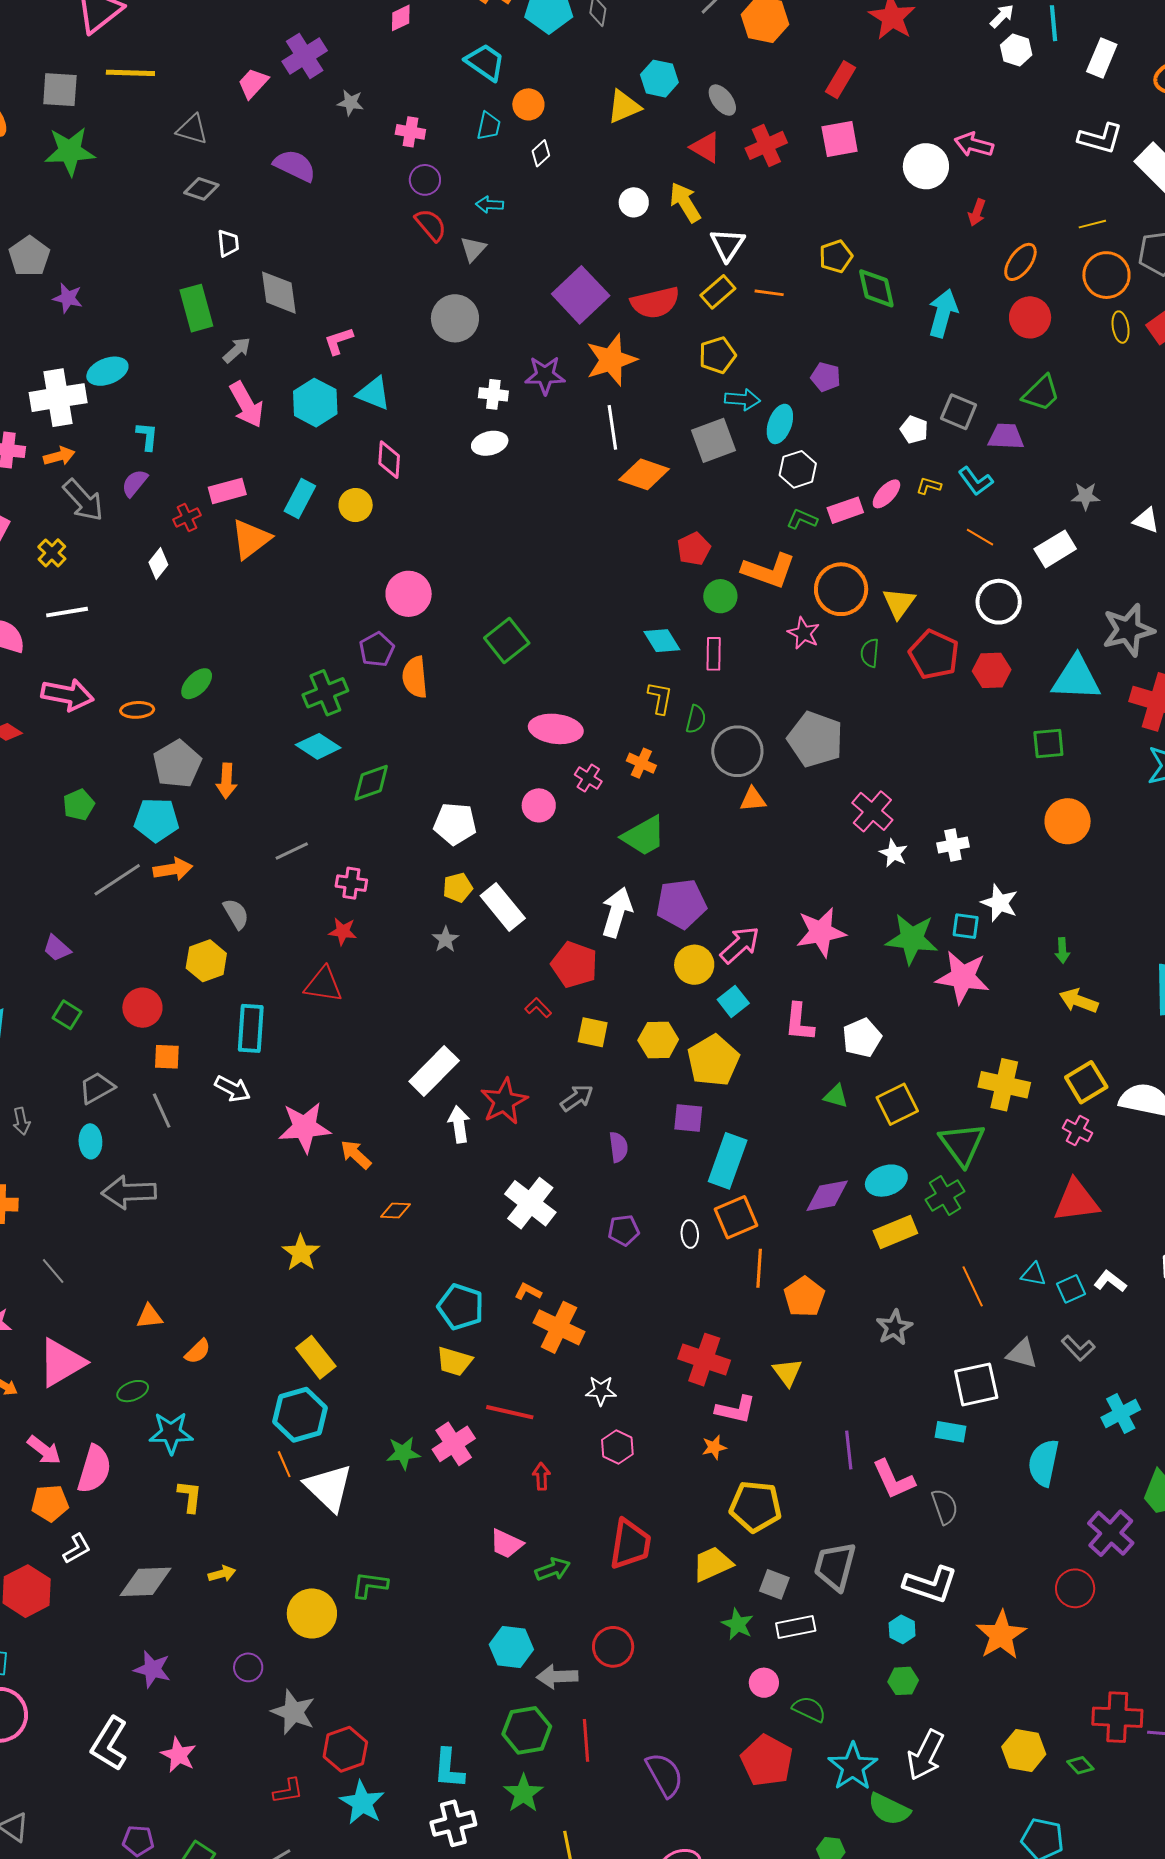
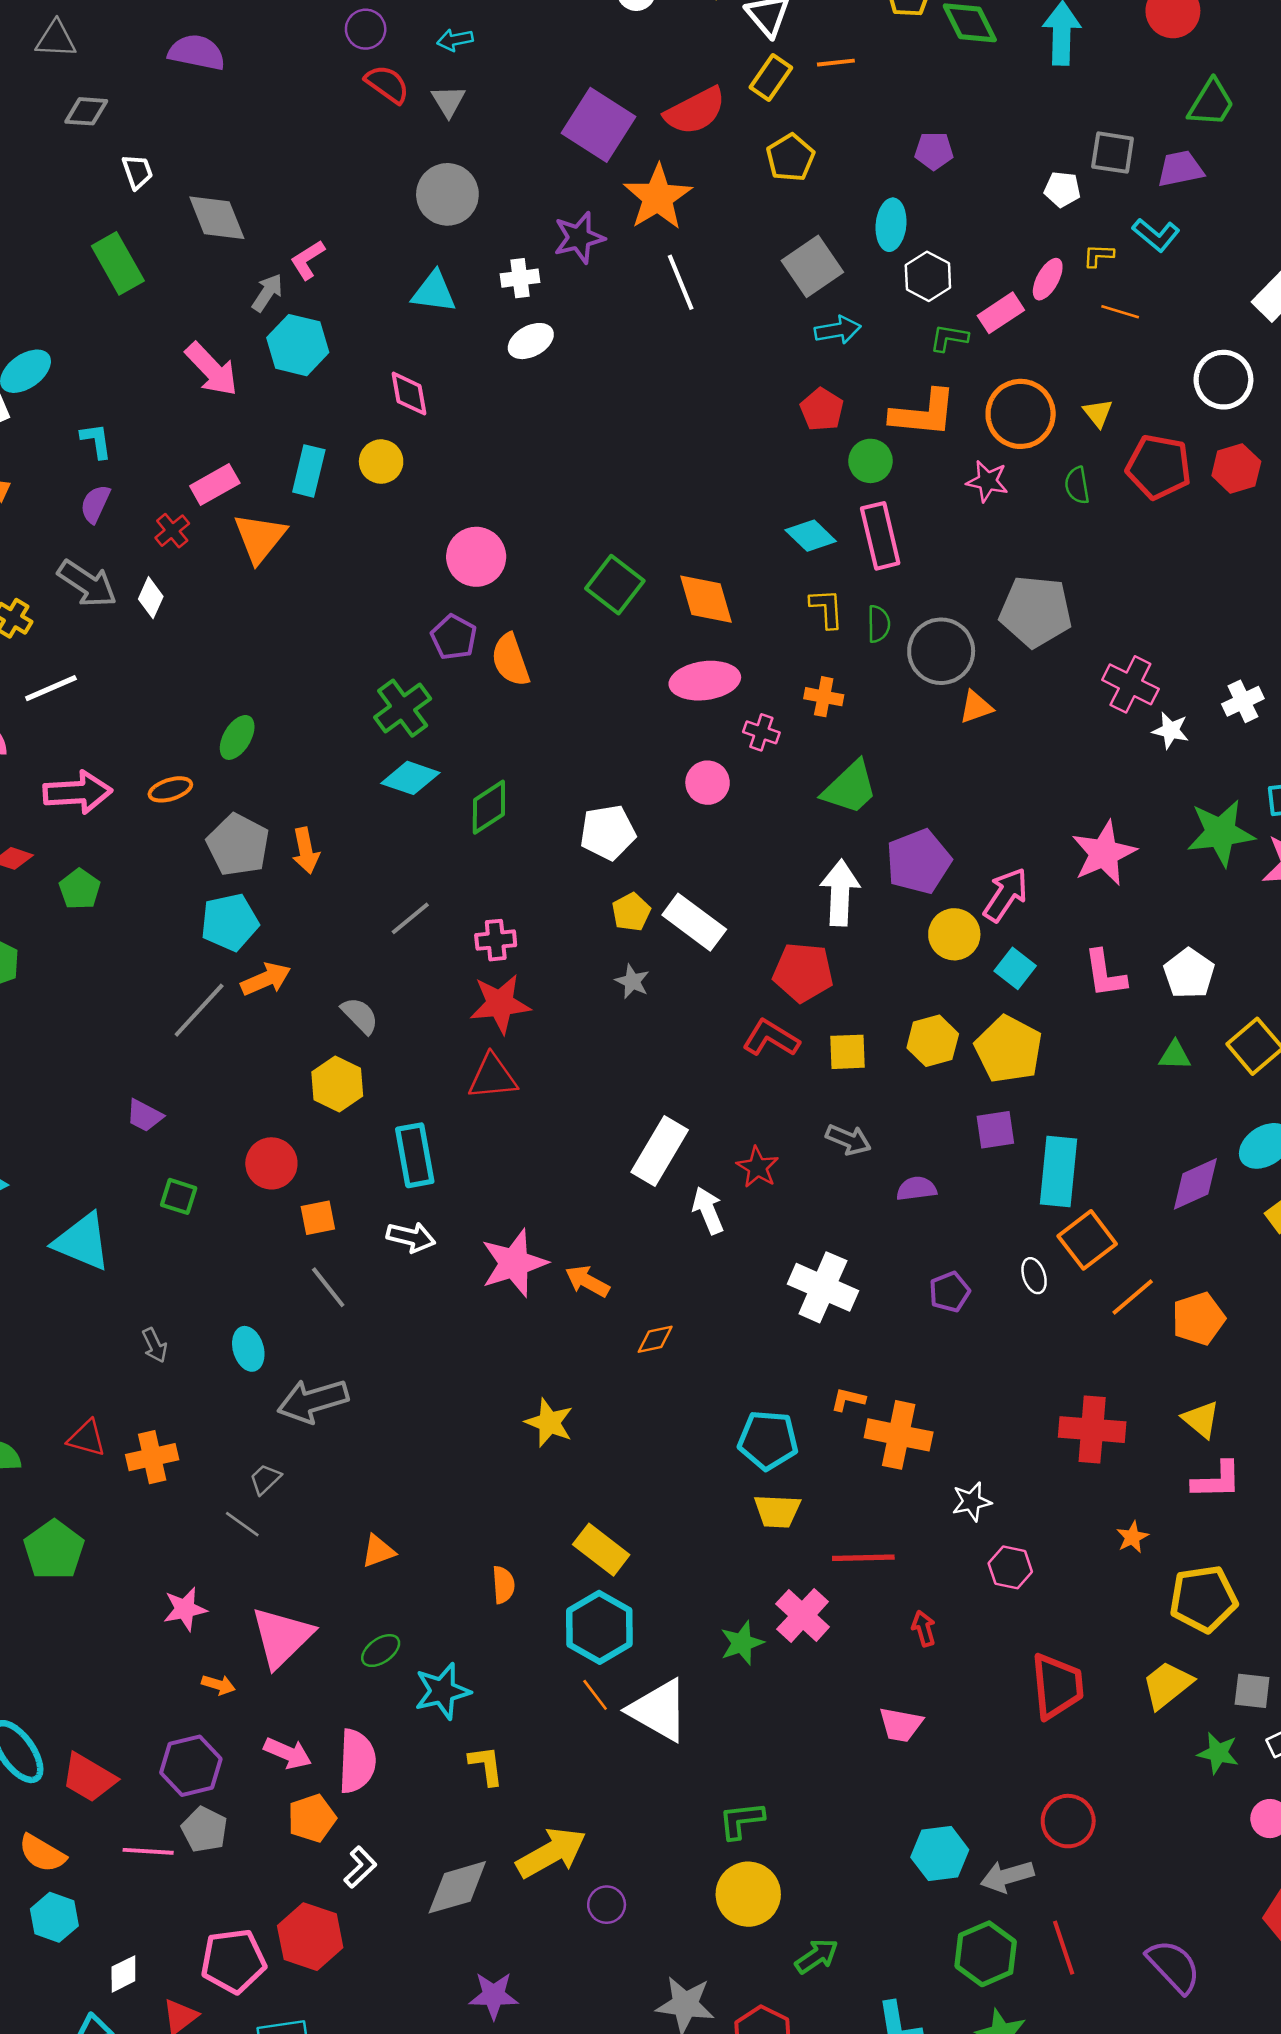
gray arrow: (237, 350) -> (267, 293), moved
cyan triangle: (374, 393) -> (434, 292), moved
cyan arrow: (742, 399) -> (838, 330), moved
orange diamond: (644, 474) -> (706, 599), moved, turned 69
gray arrow: (83, 500) -> (87, 584), moved
orange line: (980, 537) -> (1120, 312), moved
yellow triangle: (899, 603) -> (1098, 413), size x0.7
pink rectangle: (714, 654) -> (880, 536), size x1.5
green pentagon: (79, 805) -> (80, 889), moved
red star: (343, 931) -> (500, 1004), size x1.6
red L-shape: (538, 1008) -> (771, 1038), size x1.6
gray trapezoid: (97, 1088) -> (265, 1479), moved, size x0.7
gray arrow: (577, 1098) -> (848, 1140), turned 72
red star: (504, 1101) -> (758, 1167), size x0.7
purple semicircle: (618, 1147) -> (916, 1189), turned -76
orange line: (759, 1268) -> (1133, 1297), turned 60
orange pentagon: (804, 1297) -> (1198, 1319), turned 30
orange semicircle: (198, 1351) -> (503, 1585), moved, turned -36
pink L-shape: (736, 1410) -> (1217, 1480), moved
green arrow: (553, 1569) -> (817, 1956), moved
yellow arrow: (222, 1574) -> (551, 1853), size x2.0
yellow circle: (312, 1613) -> (748, 1894), moved
purple circle: (248, 1667) -> (607, 1905), moved

